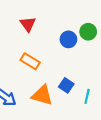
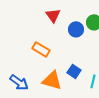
red triangle: (28, 24) -> (53, 15), moved

